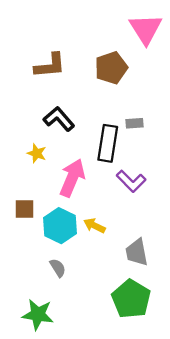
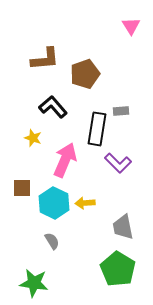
pink triangle: (146, 29) -> (131, 26), size x0.6
brown pentagon: (111, 68) -> (85, 74), moved
yellow arrow: (94, 226) -> (85, 203), turned -30

